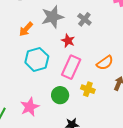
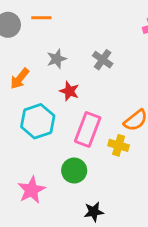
gray star: (52, 17) -> (57, 59), size x0.6
red star: (68, 41) -> (69, 91), moved
yellow cross: (88, 89) -> (119, 145), moved

